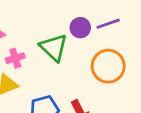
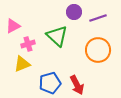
purple circle: (80, 28) -> (74, 12), moved

